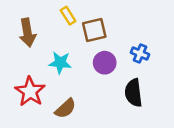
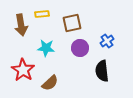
yellow rectangle: (68, 16) -> (42, 14), moved, turned -64
blue cross: (140, 54) -> (107, 41), turned 32

